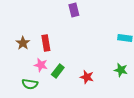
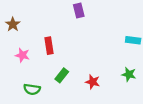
brown star: (23, 43) -> (13, 24), moved
pink star: (41, 65) -> (22, 55), moved

